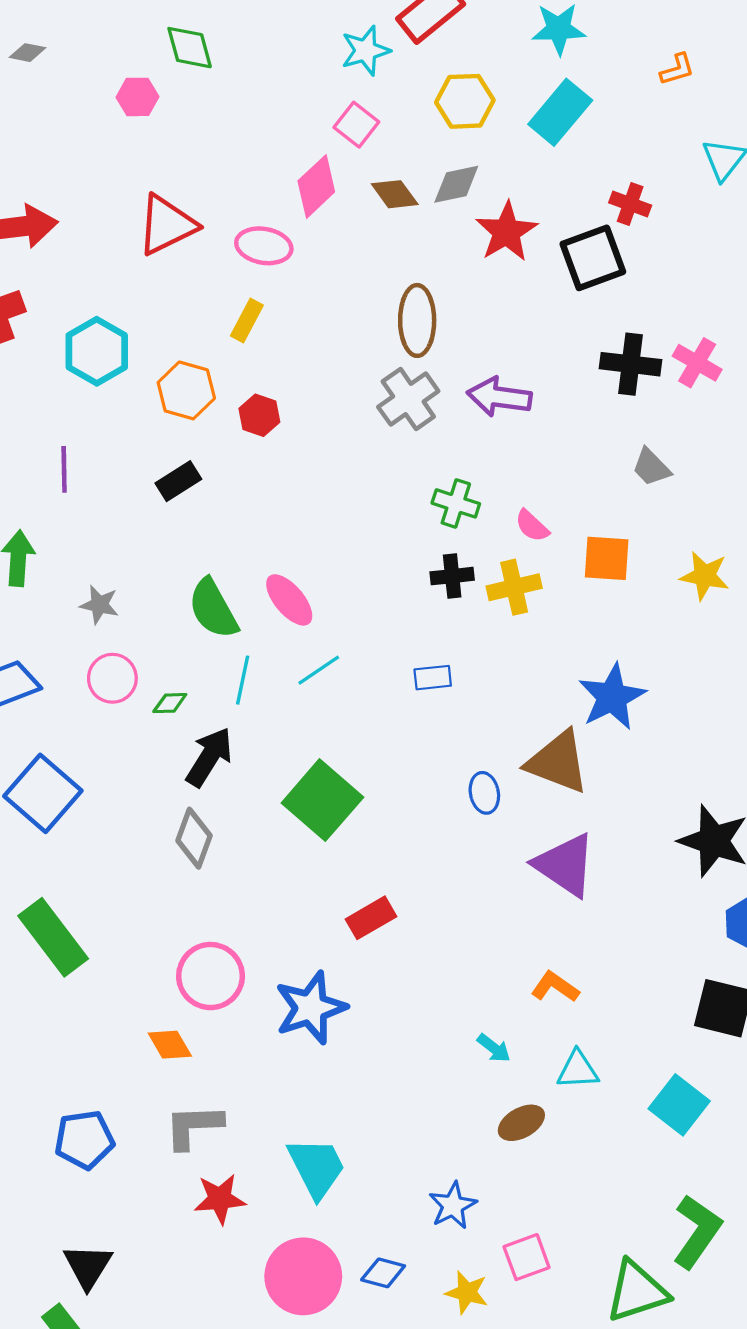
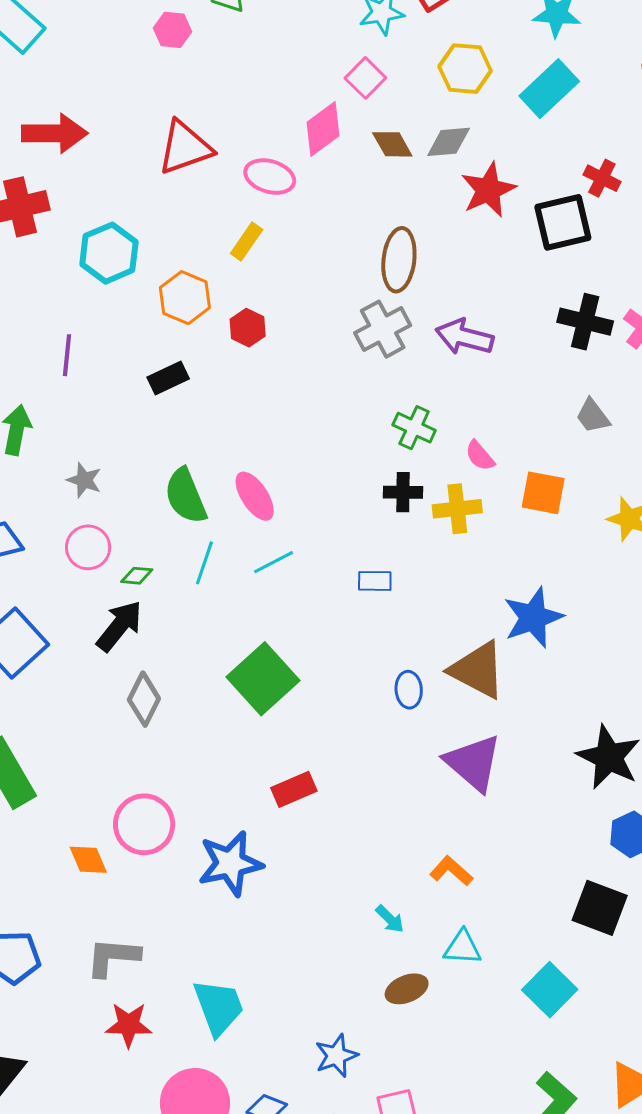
black arrow: (209, 757) -> (119, 626), moved
orange diamond: (170, 1045) -> (88, 860), moved

